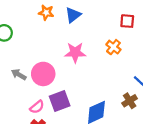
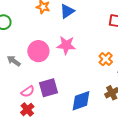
orange cross: (113, 47) -> (106, 59), moved
pink circle: (43, 74) -> (38, 51), moved

